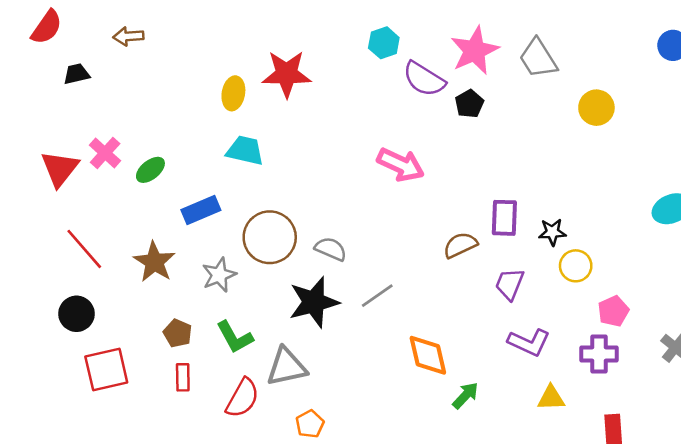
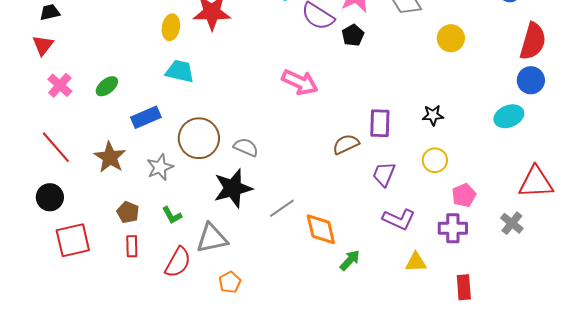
pink cross: (105, 153) -> (60, 85), moved
red triangle: (60, 169) -> (43, 45), moved, size x0.7
black star: (552, 232) -> (433, 115), moved
gray line: (377, 296) -> (282, 208), moved
green L-shape: (235, 337) -> (172, 215), size x0.7

